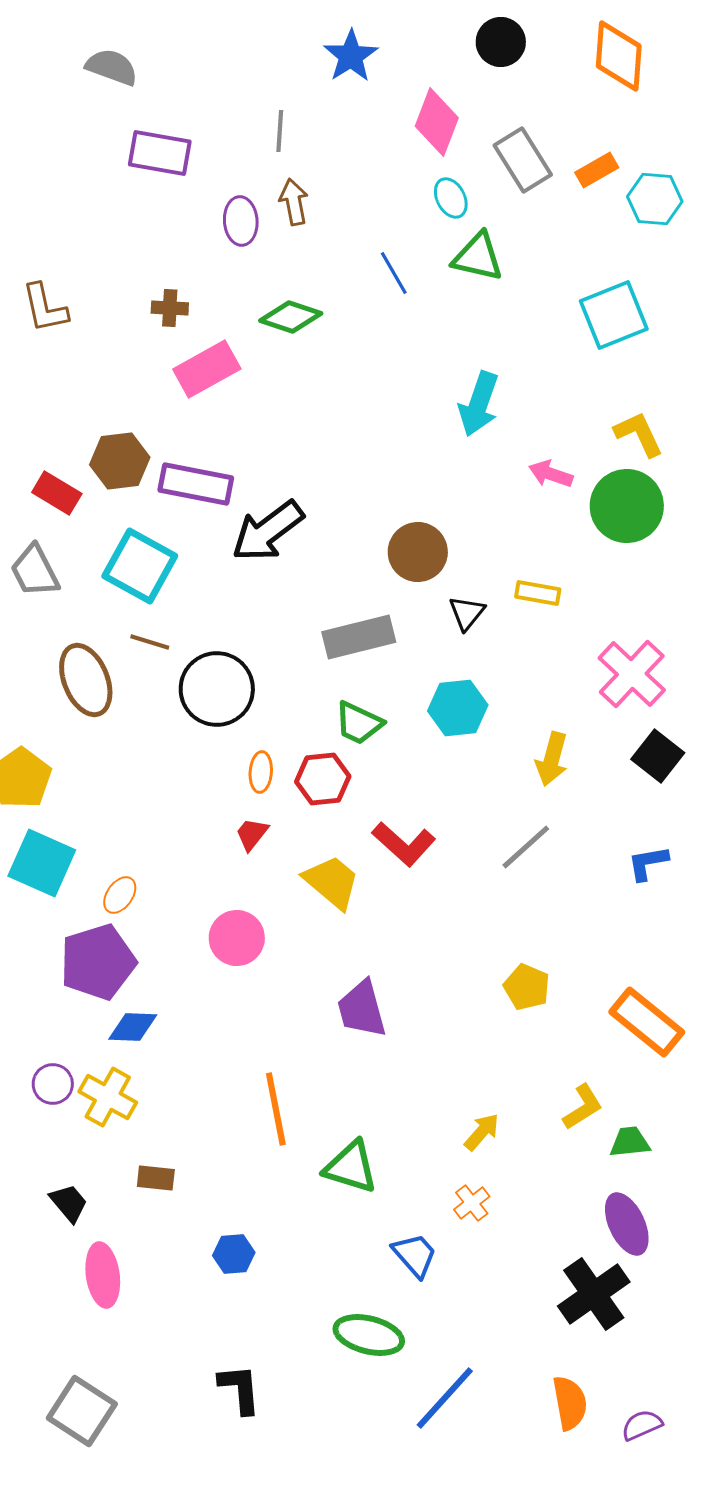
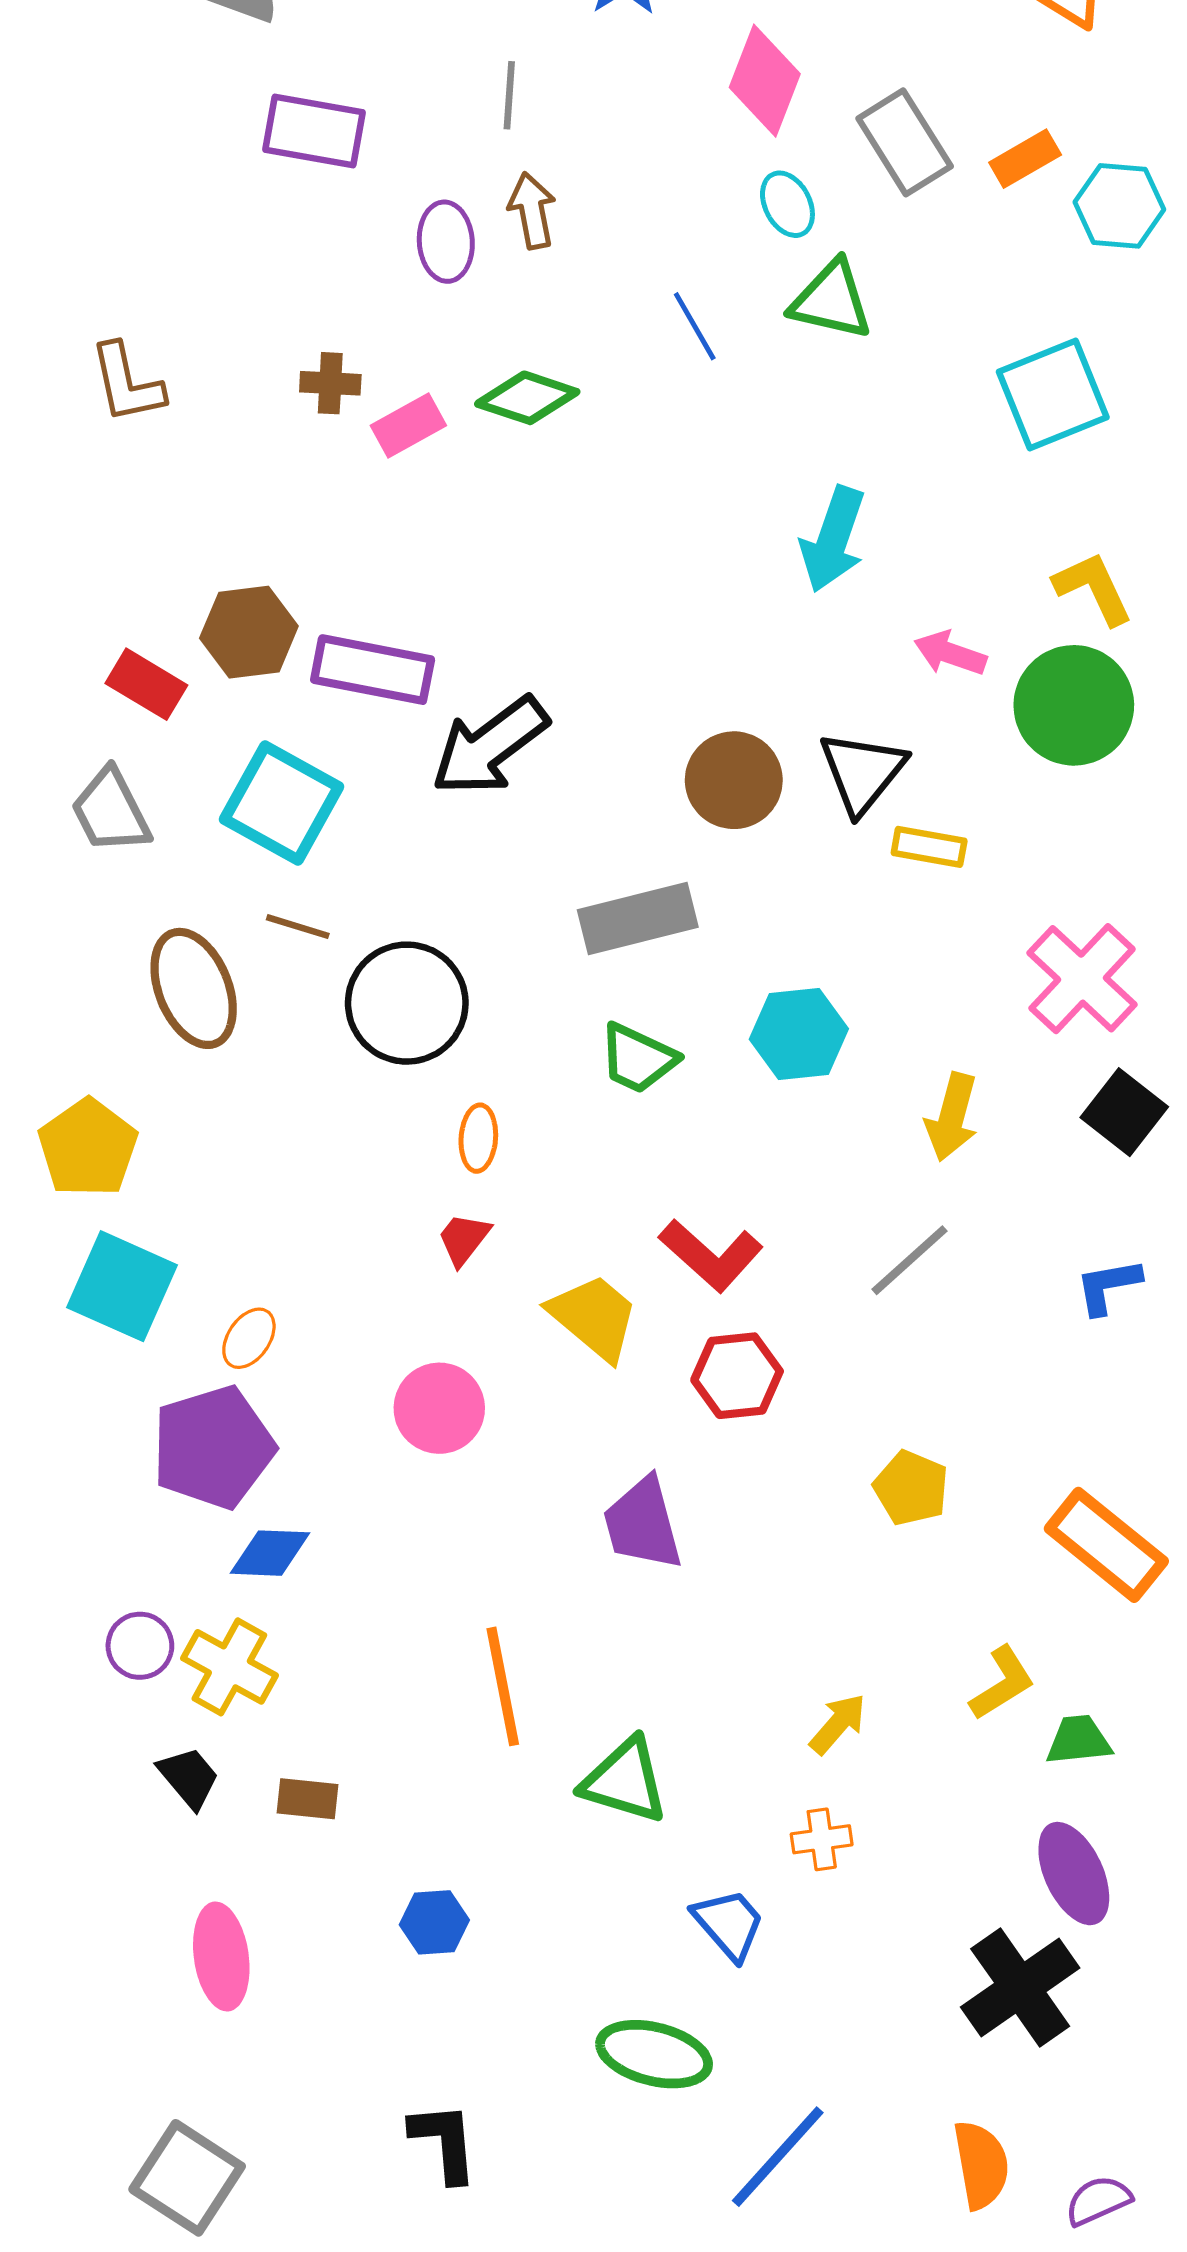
pink rectangle: (207, 369) -> (408, 425), moved, size x0.7
black triangle: (467, 613) -> (862, 772), moved, size x1.5
red hexagon: (323, 779) -> (737, 1376), moved
black trapezoid: (69, 1203) -> (189, 1778), moved
orange cross: (472, 1203) -> (822, 1839), turned 30

